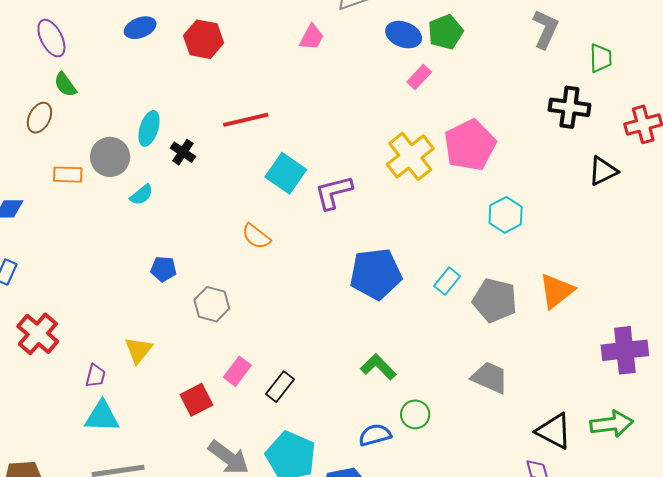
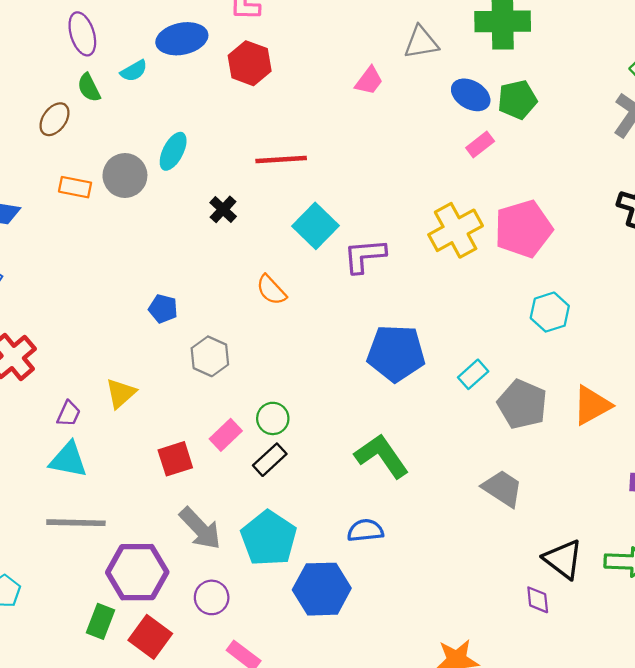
blue ellipse: (140, 28) -> (182, 39), size x1.4
black cross: (183, 152) -> (223, 209), moved
cyan semicircle: (142, 195) -> (134, 71), moved
green L-shape: (378, 367) -> (382, 456), size x1.4
green circle: (415, 414) -> (273, 418), moved

